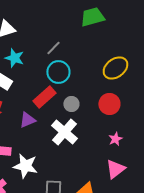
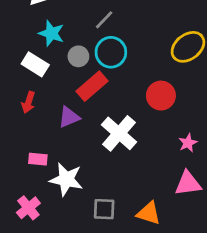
gray circle: (71, 104) -> (78, 56), moved
red circle: (109, 104) -> (161, 96), moved
pink triangle: (115, 169) -> (188, 183), turned 30

